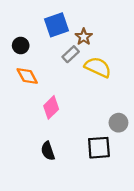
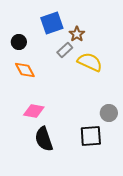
pink diamond: (51, 107) -> (34, 111), moved, turned 55
black semicircle: (48, 151) -> (44, 139), size x1.4

